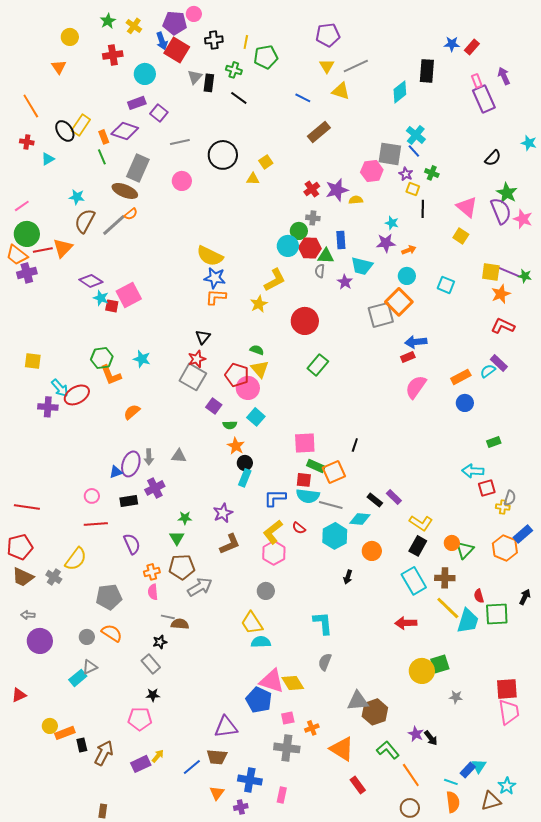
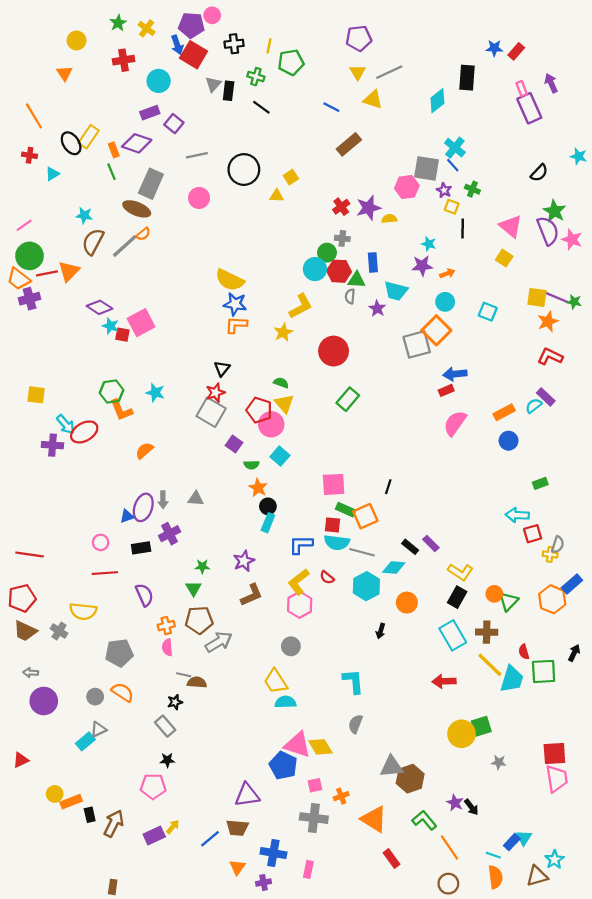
yellow semicircle: (76, 559) -> (83, 611), turned 60

